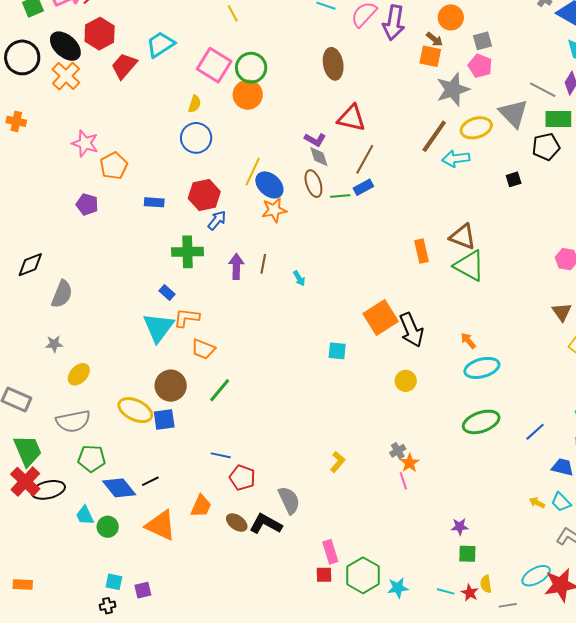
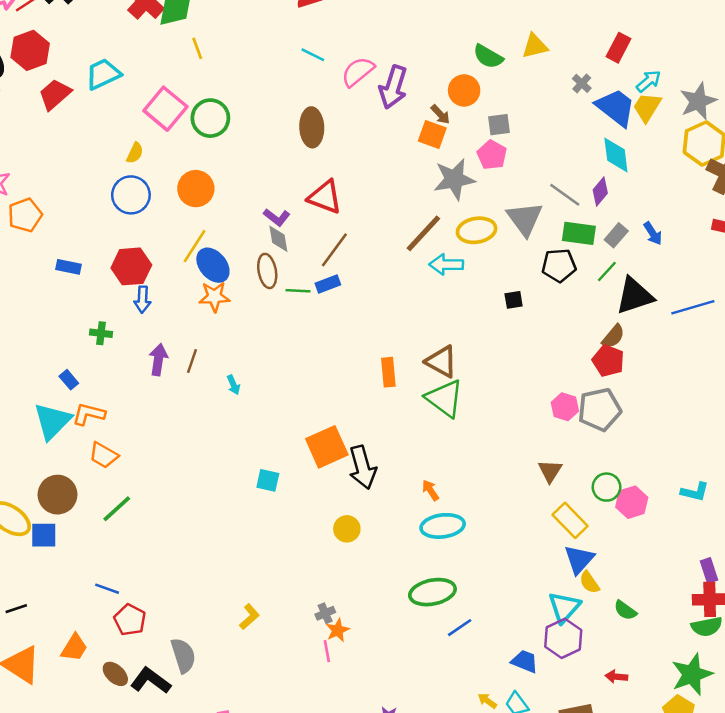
orange circle: (248, 95) -> (196, 189), moved
blue arrow: (217, 220) -> (143, 299), turned 135
green cross: (188, 252) -> (101, 333), size x0.6
blue line: (535, 432) -> (460, 628), moved

